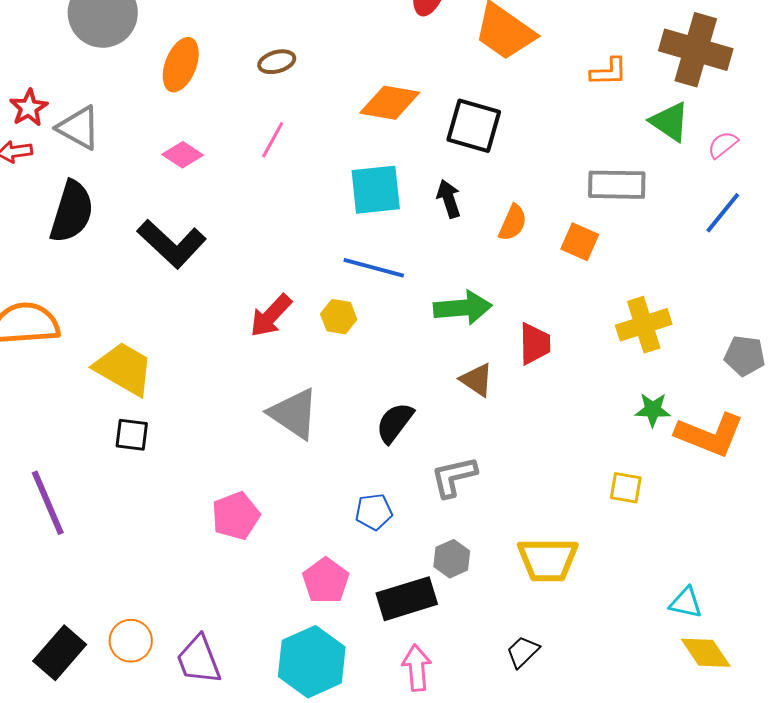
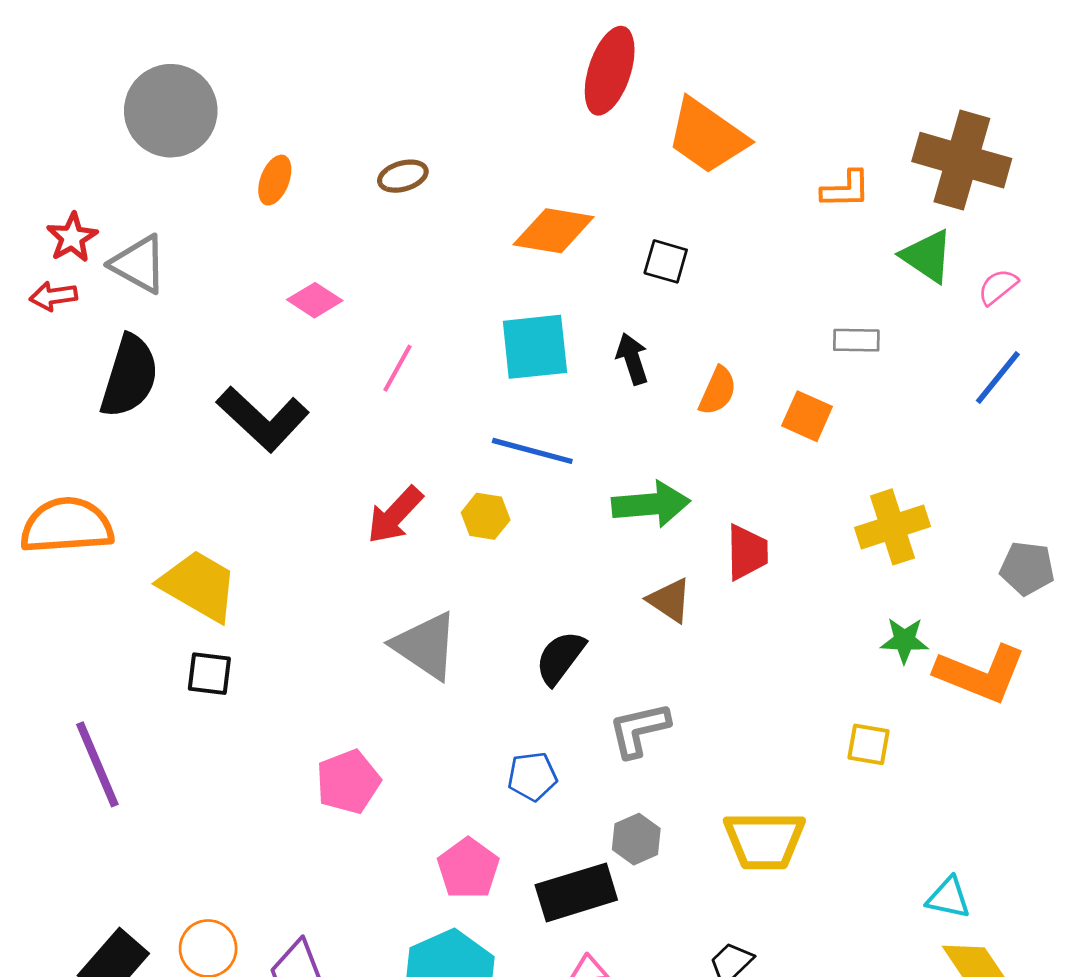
orange ellipse: (181, 65) -> (275, 180), size x0.7
black square: (474, 126) -> (666, 261), size x0.6
pink line: (273, 140) -> (398, 368), moved
pink diamond: (183, 155) -> (315, 300), moved
gray rectangle: (617, 185) -> (856, 340), size x0.6

